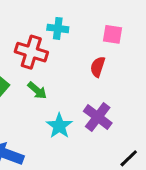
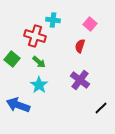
pink square: (112, 34) -> (90, 24), turned 32
cyan star: (59, 126) -> (39, 85), moved

